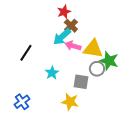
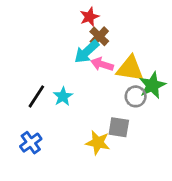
black line: (26, 53) -> (36, 96), moved
green star: (109, 61) -> (152, 85), turned 30
cyan star: (52, 73) -> (63, 96), moved
gray square: (81, 82) -> (119, 127), moved

